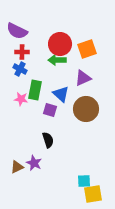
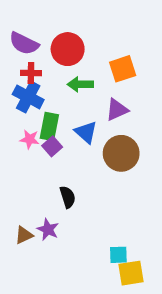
red circle: (60, 44) -> (68, 49), moved
blue cross: (20, 69) -> (28, 97), size x1.5
purple square: (50, 110) -> (52, 146), moved, turned 32

